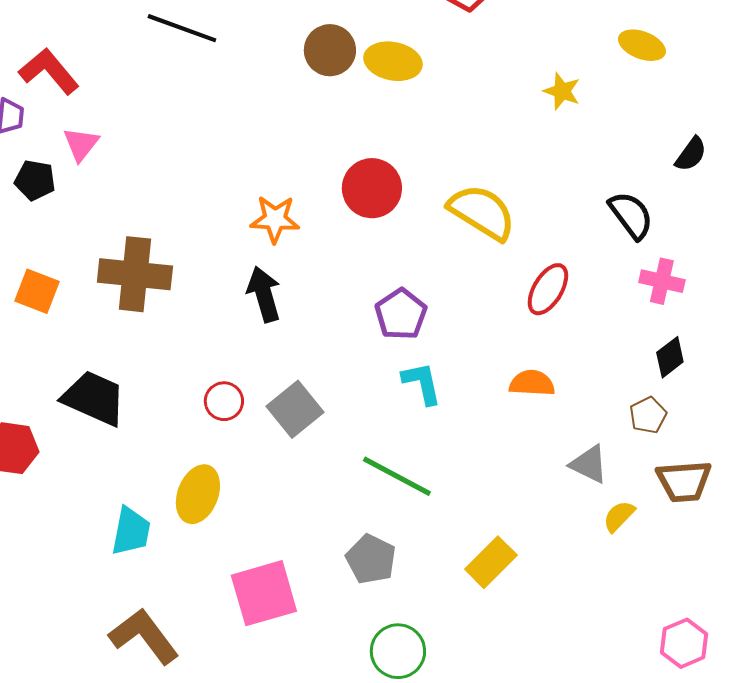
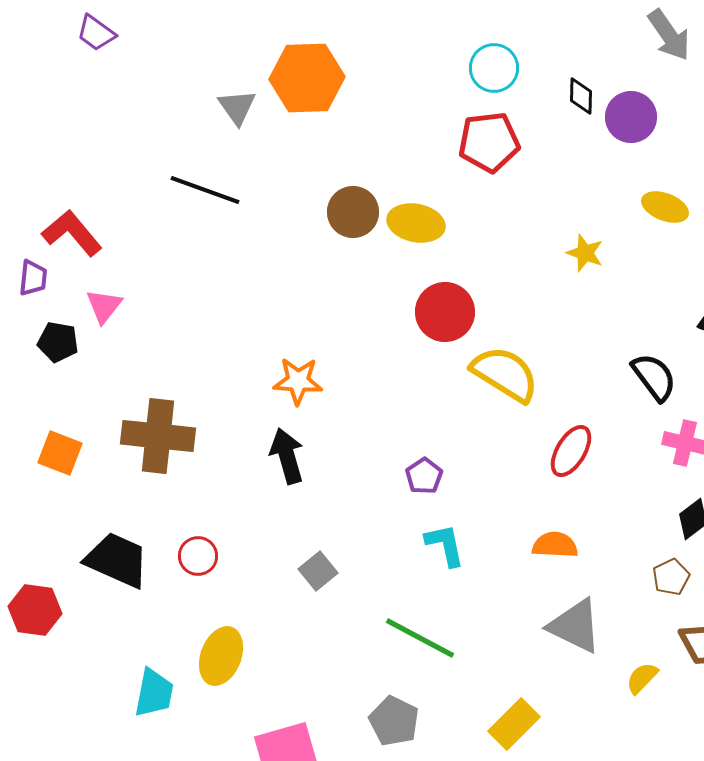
red circle: (372, 188) -> (445, 312), moved
purple pentagon: (401, 314) -> (424, 476), size x0.7
red circle: (224, 401) -> (198, 556), moved
gray square: (295, 409) -> (318, 571), size x0.7
gray triangle: (589, 464) -> (575, 626), moved, size x1.4

